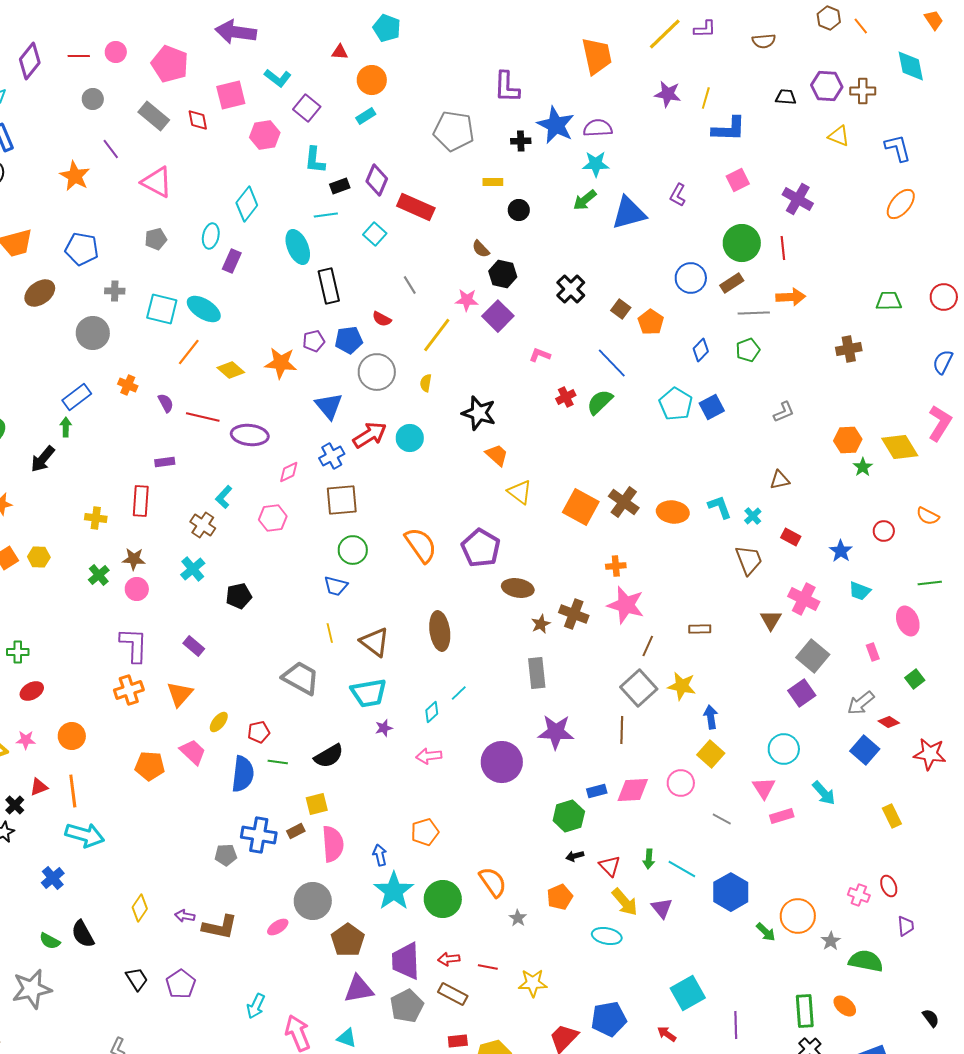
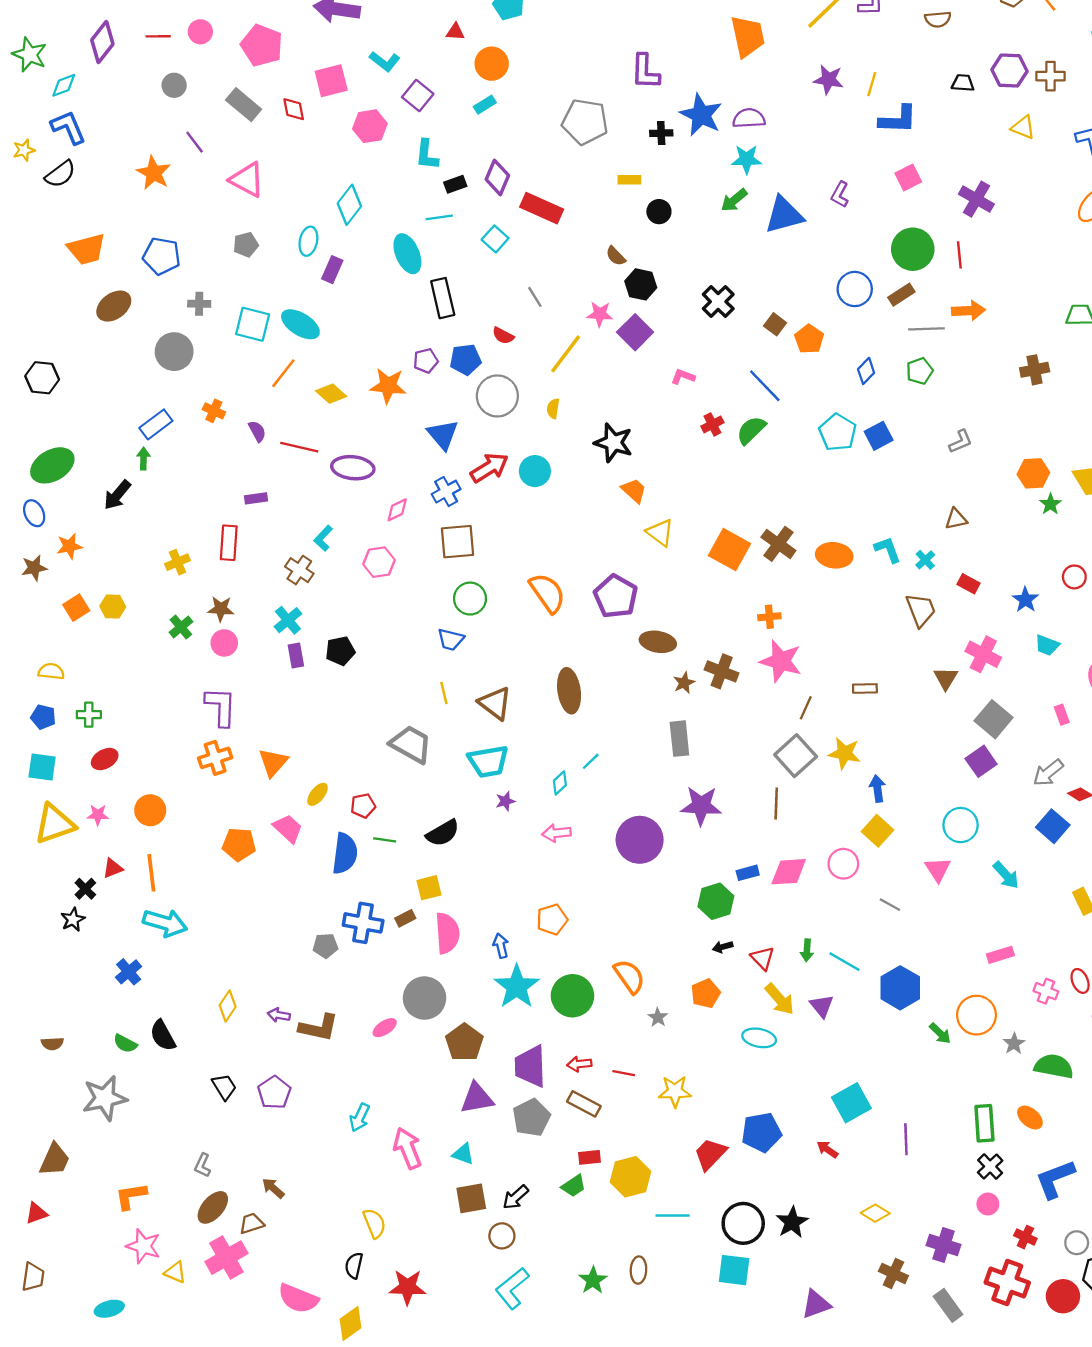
yellow cross: (96, 518) -> (178, 562), turned -30
purple rectangle: (194, 646) -> (296, 655), moved, turned 40
pink rectangle: (782, 816) -> (1000, 955), moved

